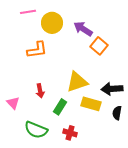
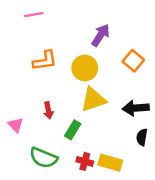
yellow circle: (52, 23) -> (85, 68), moved
purple arrow: (83, 29) -> (101, 35), turned 90
orange square: (99, 46) -> (133, 61), moved
yellow rectangle: (91, 104) -> (110, 163), moved

